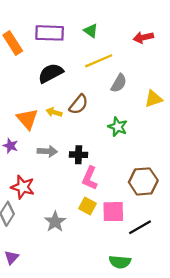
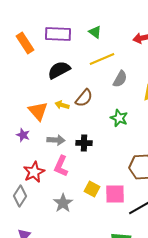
pink L-shape: (90, 178) -> (61, 166), moved
red star: (23, 187) -> (34, 172), turned 30

